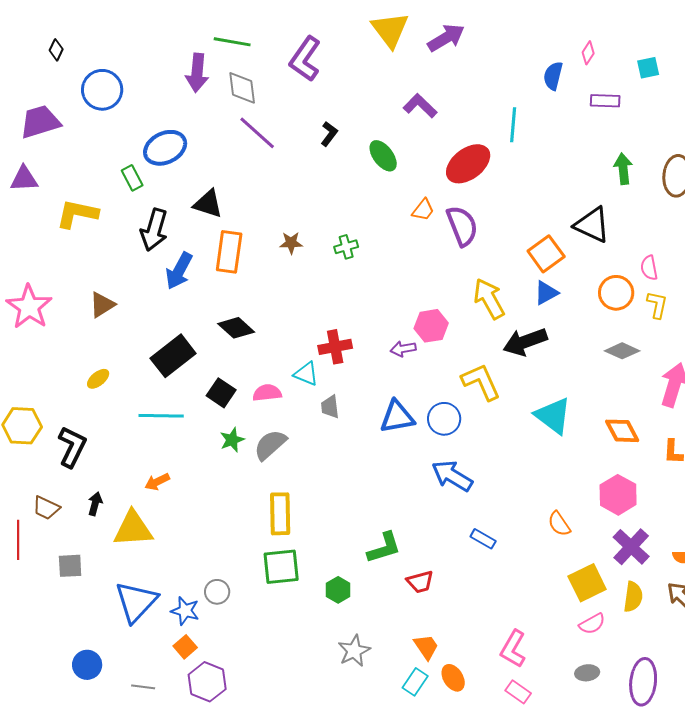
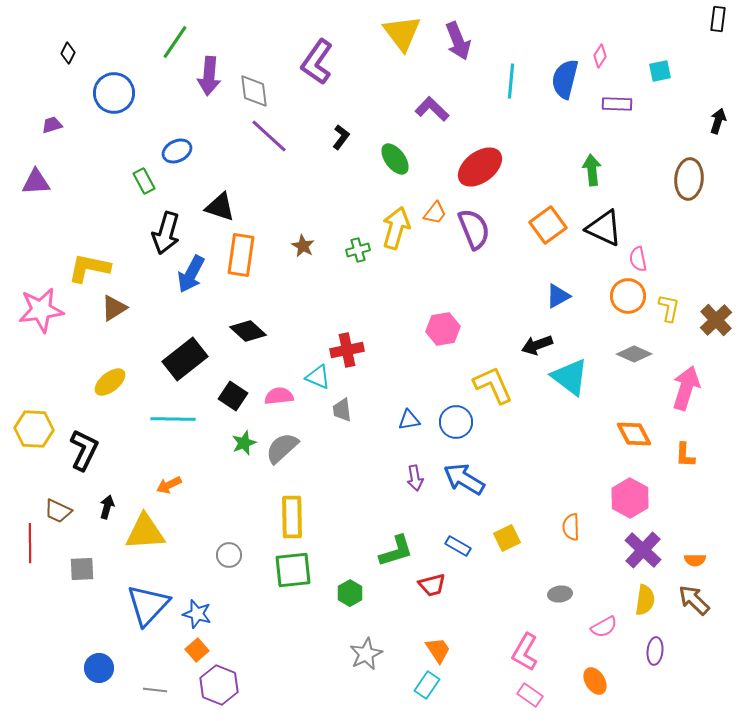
purple arrow: (446, 38) -> (458, 41), turned 99
green line: (232, 42) -> (175, 42), moved, turned -66
blue semicircle: (553, 76) -> (565, 79), size x1.4
purple trapezoid: (40, 122) -> (52, 125), size x0.5
cyan line: (513, 125) -> (511, 81), moved
blue ellipse: (165, 148) -> (177, 151), size x0.7
green arrow: (623, 169) -> (592, 170), moved
yellow L-shape: (77, 214) -> (89, 268), moved
brown star: (291, 243) -> (303, 246), turned 30
orange square: (546, 254) -> (548, 225), moved
pink semicircle: (649, 268) -> (638, 259), moved
yellow arrow: (489, 299) -> (396, 228), moved, turned 45
pink star: (29, 307) -> (41, 310), turned 30
black arrow: (525, 342) -> (537, 345), size x0.7
purple arrow: (403, 349) -> (415, 478), moved, turned -90
yellow ellipse: (98, 379) -> (110, 382), size x1.4
cyan triangle: (553, 416) -> (570, 377), moved
blue triangle: (397, 417) -> (409, 420), size x0.6
orange semicircle: (559, 524) -> (571, 527), turned 32
blue rectangle: (483, 539) -> (458, 546), moved
yellow square: (587, 583) -> (507, 538), moved, size x0.7
gray circle: (217, 592) -> (229, 555), moved
gray ellipse: (587, 673) -> (560, 594), moved
orange ellipse: (453, 678) -> (595, 681), moved
purple ellipse: (643, 682) -> (655, 651), moved, size x0.6

